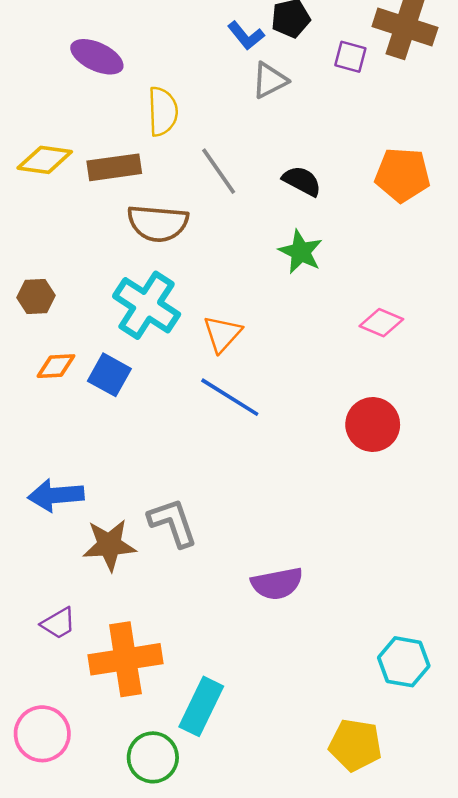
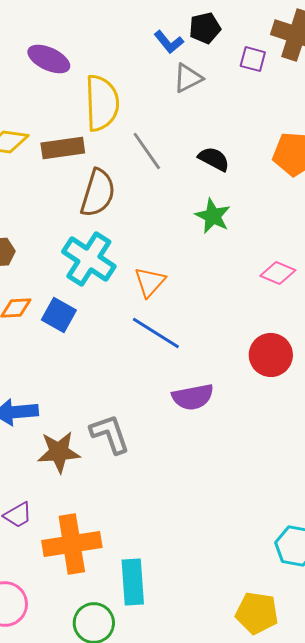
yellow semicircle: (163, 111) -> (102, 103), size x1.4
brown semicircle: (158, 223) -> (98, 193), turned -78
purple semicircle: (277, 584) -> (193, 397), moved
cyan rectangle: (201, 706) -> (133, 582), turned -30

